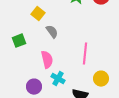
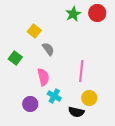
green square: (19, 41) -> (15, 58), turned -32
yellow circle: (101, 79) -> (89, 98), moved

